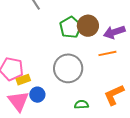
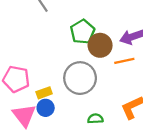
brown circle: (88, 26) -> (100, 45), moved
yellow rectangle: (23, 80) -> (44, 93), moved

